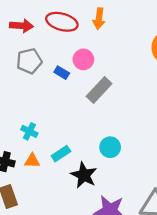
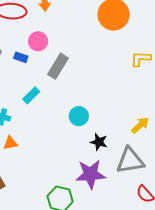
cyan rectangle: (61, 154) -> (31, 95), moved
black star: (84, 175) -> (99, 142), moved, size x0.7

